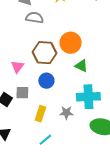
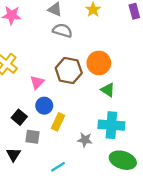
blue circle: (46, 81) -> (44, 106), moved
gray square: (22, 93) -> (33, 137), moved
yellow rectangle: (40, 114) -> (58, 122), moved

